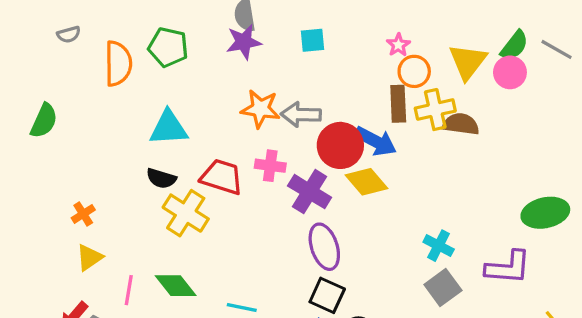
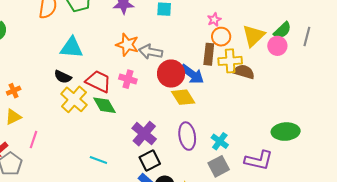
gray line: (556, 49) -> (307, 36), turned 66
purple cross: (310, 192) -> (144, 134), moved
purple ellipse: (324, 247) -> (187, 136), moved
green diamond: (176, 286) -> (104, 105), moved
black square: (327, 295) -> (150, 161), turned 30

